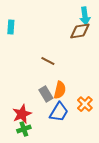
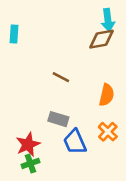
orange semicircle: (60, 90) -> (107, 95), moved
gray rectangle: (46, 94) -> (58, 119), turned -42
blue trapezoid: (59, 112) -> (75, 142), turned 125

